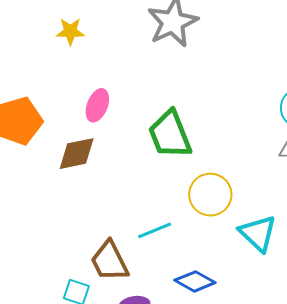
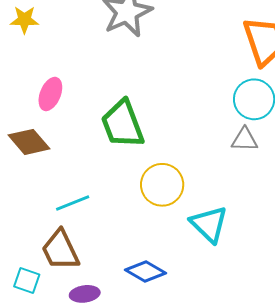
brown diamond: (77, 154) -> (29, 142), turned 60
cyan line: (155, 230) -> (73, 203), moved

